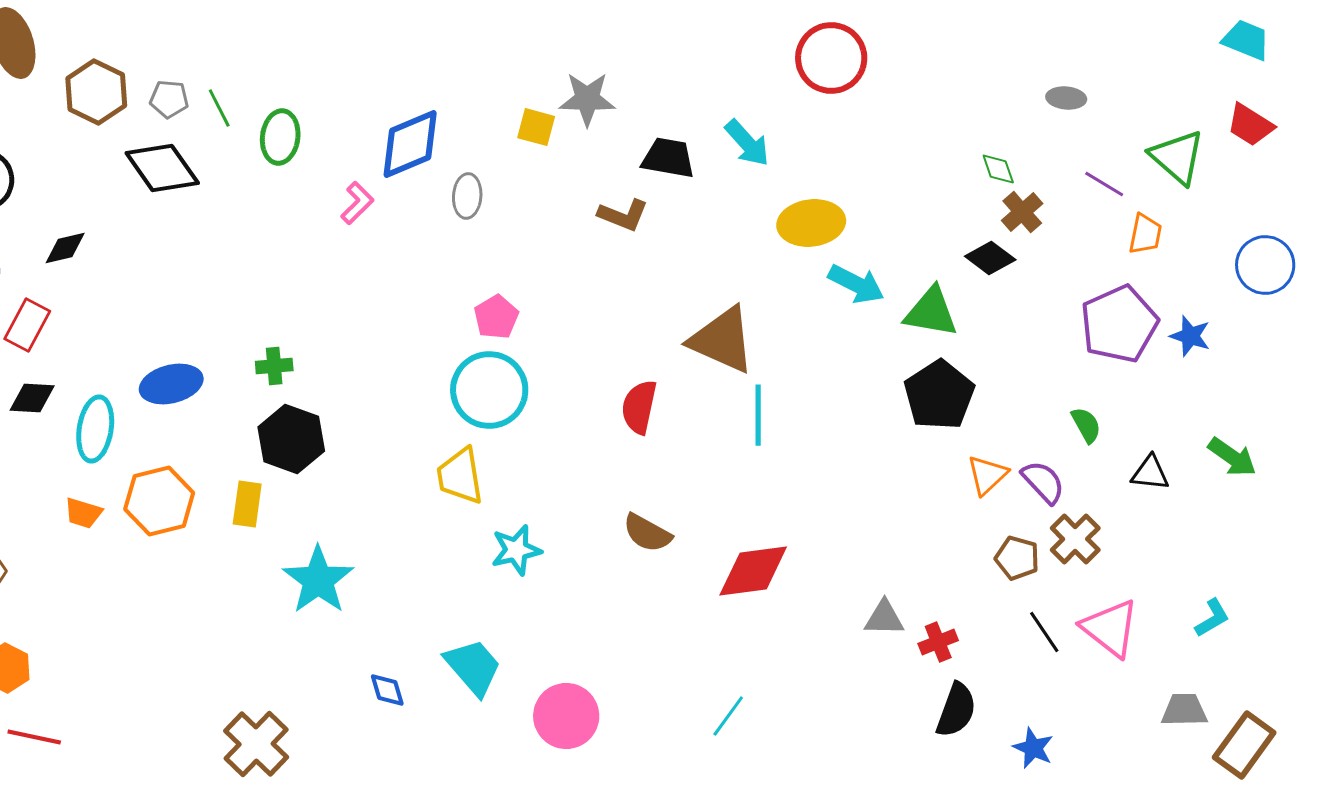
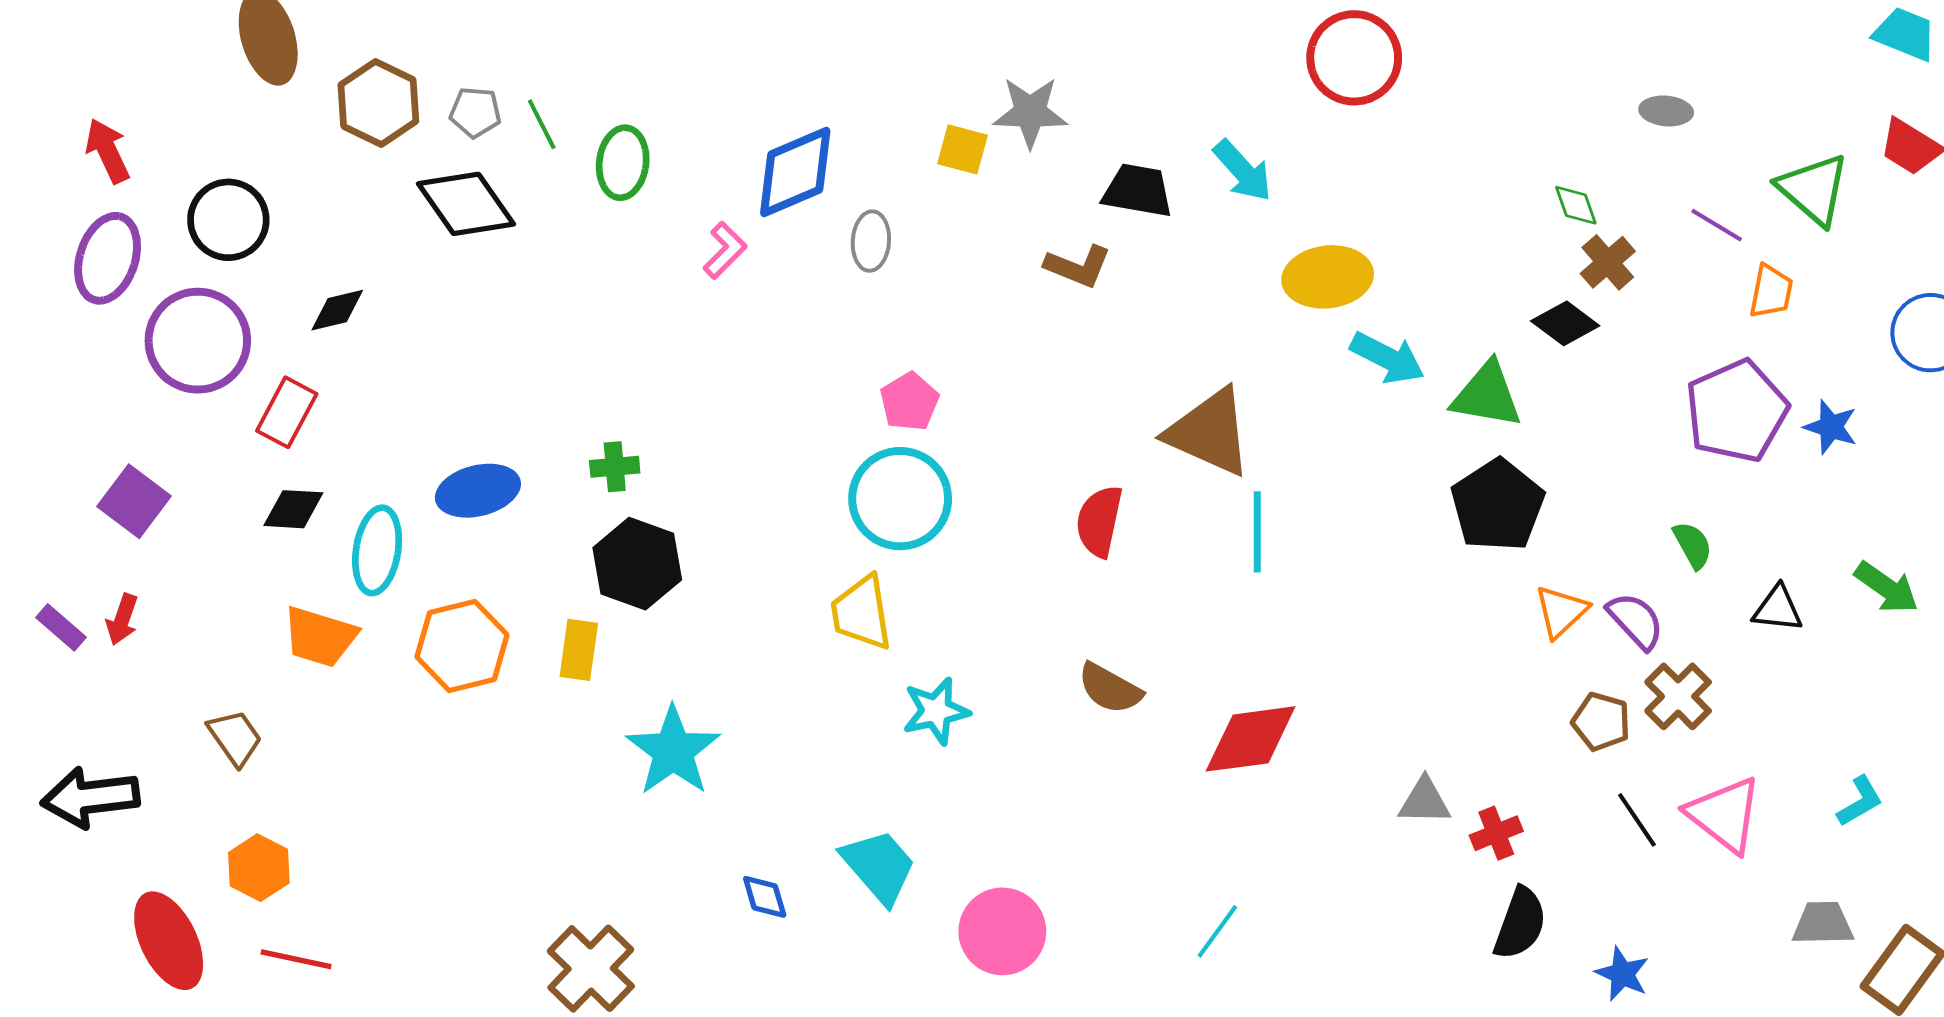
orange trapezoid: (83, 513) -> (320, 637), moved, size x1.5

